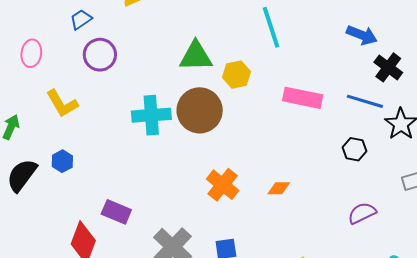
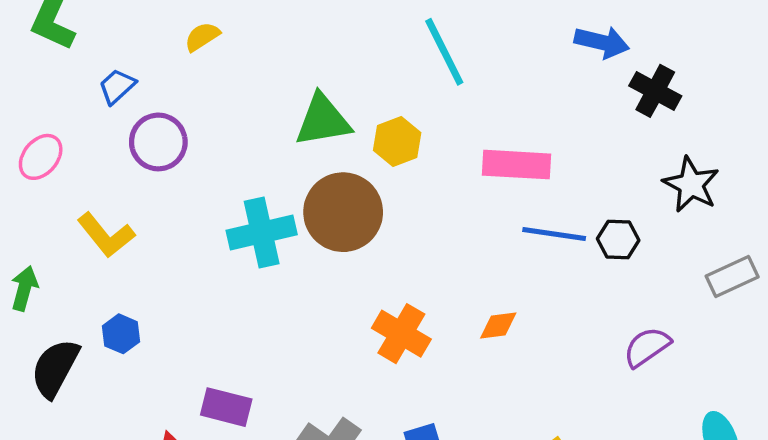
pink ellipse: (31, 53) -> (41, 157), turned 40
blue line: (365, 101) -> (554, 234), moved

